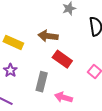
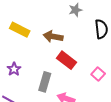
yellow rectangle: (13, 42) -> (20, 30), moved

